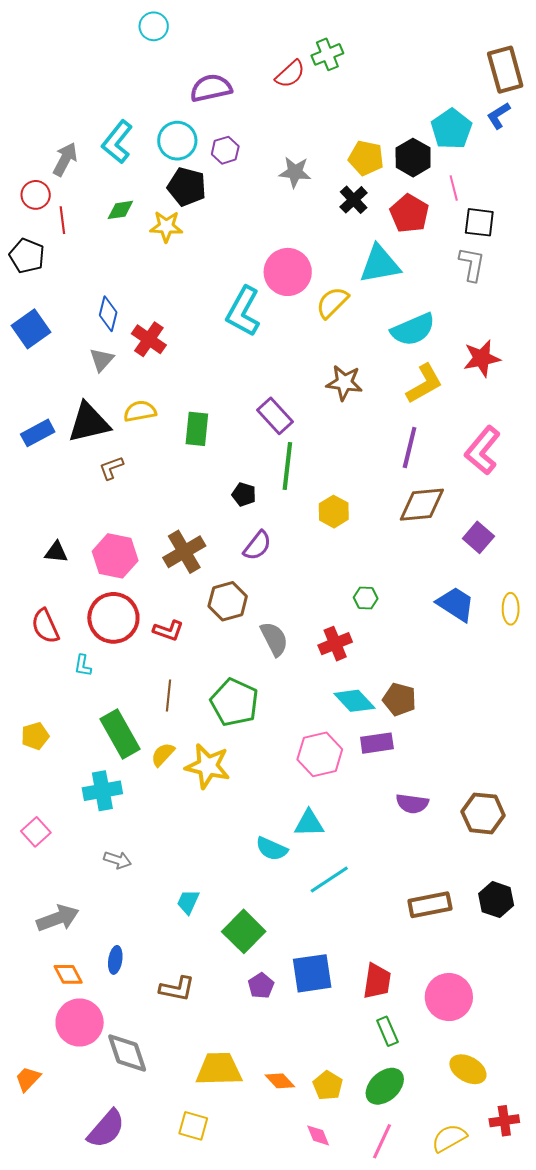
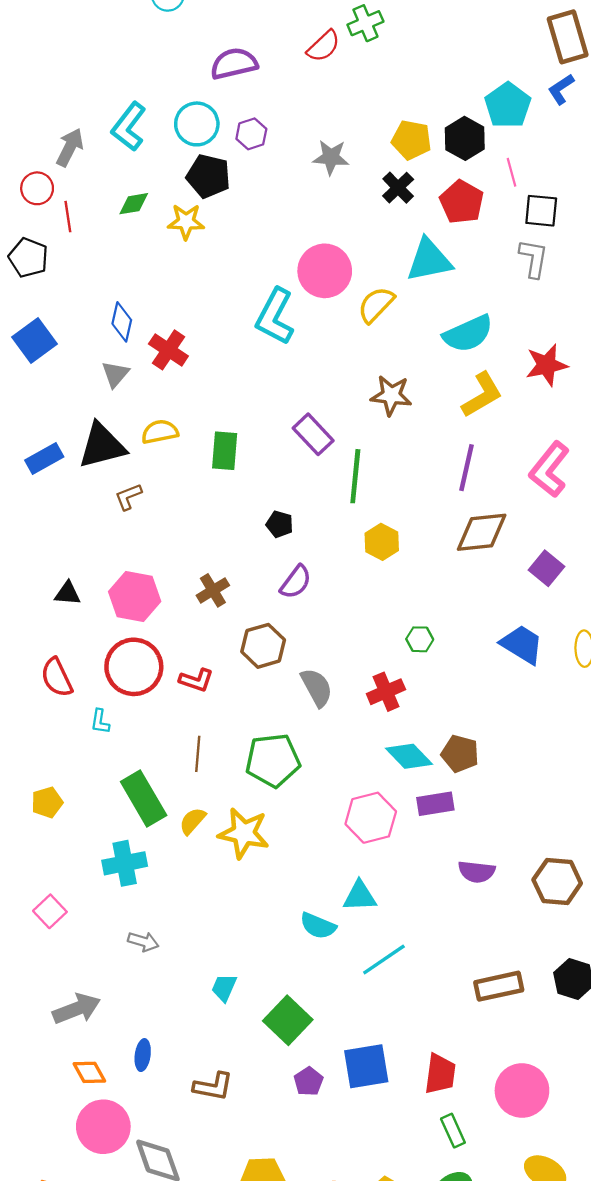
green line: (287, 466) -> (355, 476), moved
brown cross: (184, 552) -> (213, 590), size x0.7
green pentagon: (234, 702) -> (273, 760), turned -30

